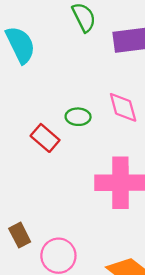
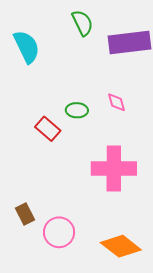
pink diamond: (123, 107) -> (117, 102), size x0.7

